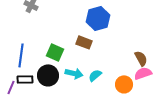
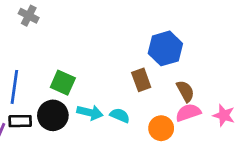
blue hexagon: (98, 18) -> (165, 48), moved
brown rectangle: (84, 42) -> (141, 80), moved, turned 49
cyan semicircle: (95, 75) -> (120, 115), turned 64

